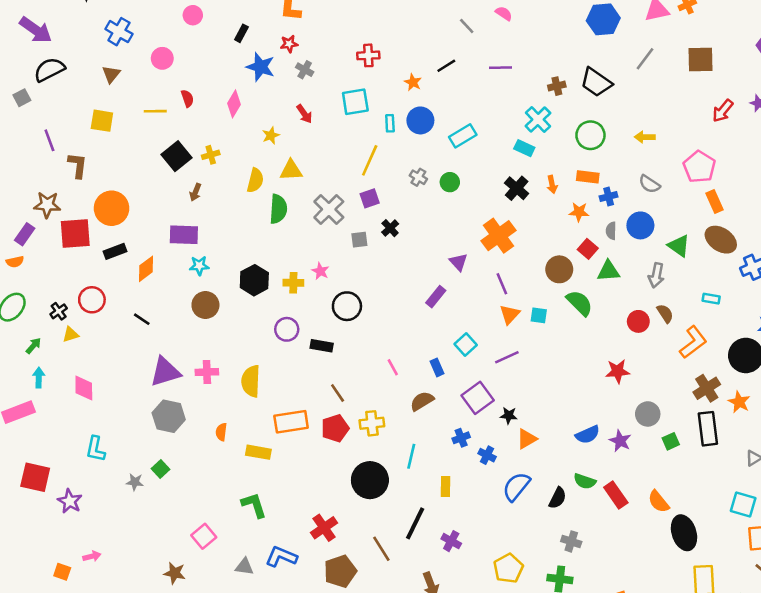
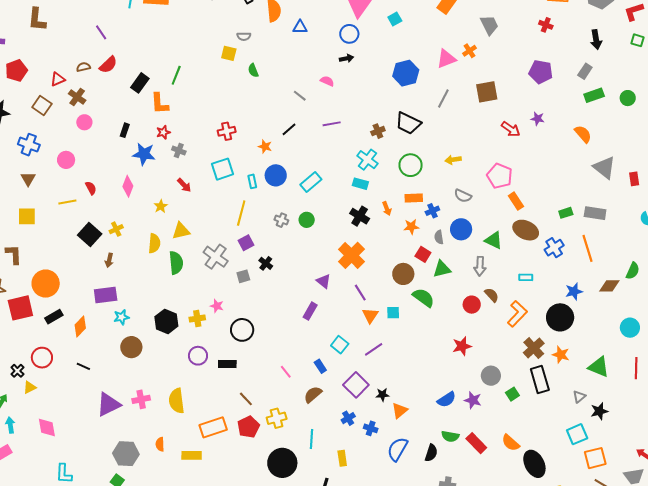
red arrow: (723, 111) -> (511, 129), turned -84
gray hexagon: (169, 416) -> (126, 454), moved
cyan square: (743, 505) -> (577, 434), turned -30

